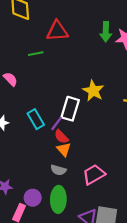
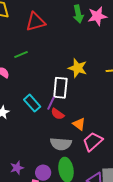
green line: (36, 54) -> (21, 54), moved
orange triangle: (64, 149) -> (79, 124), moved
gray semicircle: (58, 170) -> (61, 144), size x1.5

